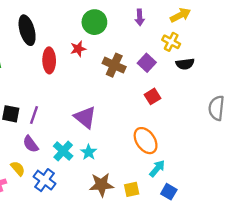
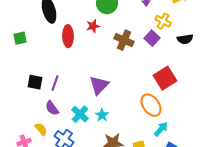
yellow cross: (171, 42) -> (163, 21), moved
red square: (153, 96) -> (165, 78), moved, size x1.6
purple triangle: (85, 117) -> (99, 85), turned 35

